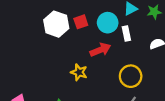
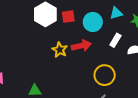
white rectangle: (126, 34) -> (115, 40), moved, turned 32
yellow star: (79, 72) -> (60, 50), moved

